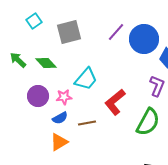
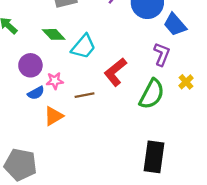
green diamond: (46, 63) -> (54, 34), moved
pink star: (64, 97) -> (55, 81), moved
blue semicircle: (60, 118) -> (36, 93), moved

